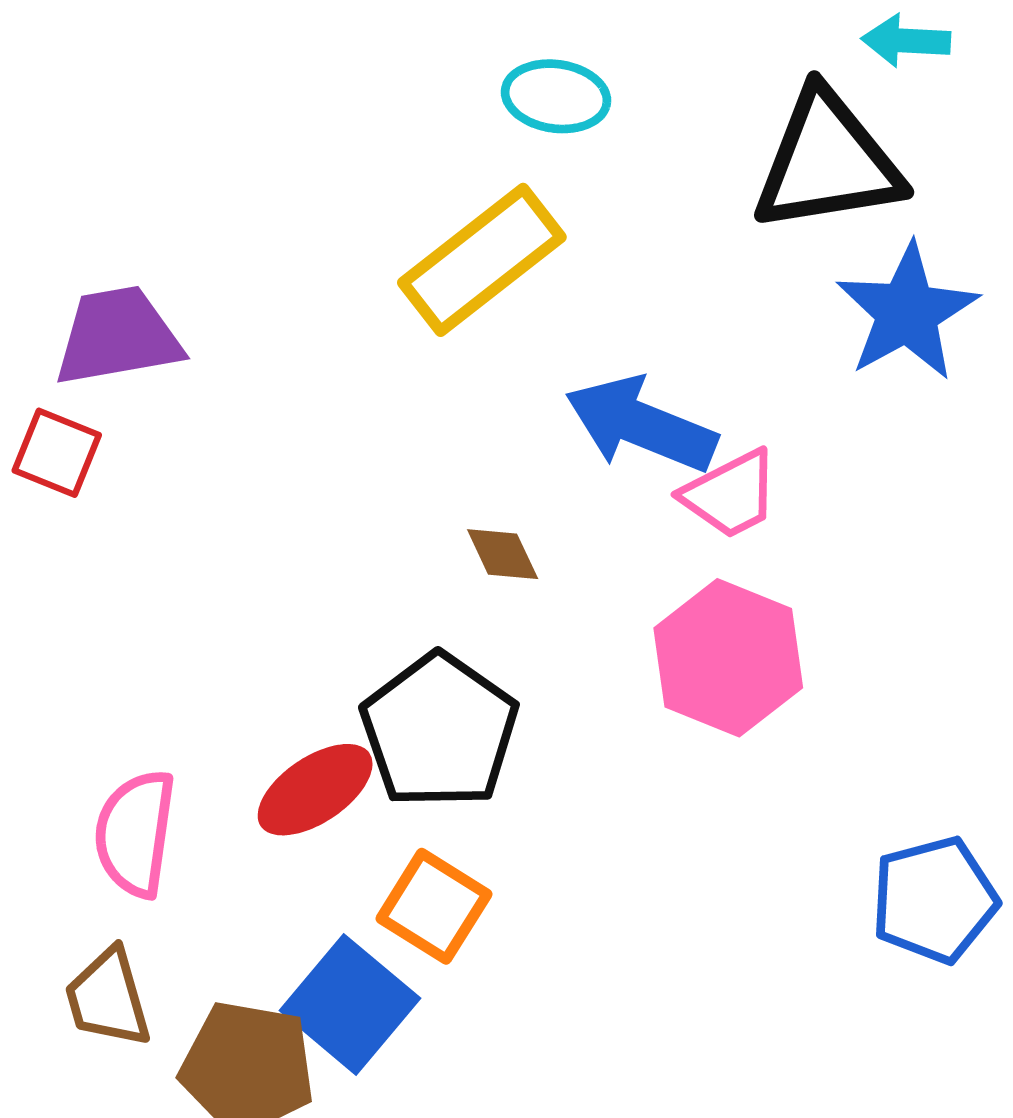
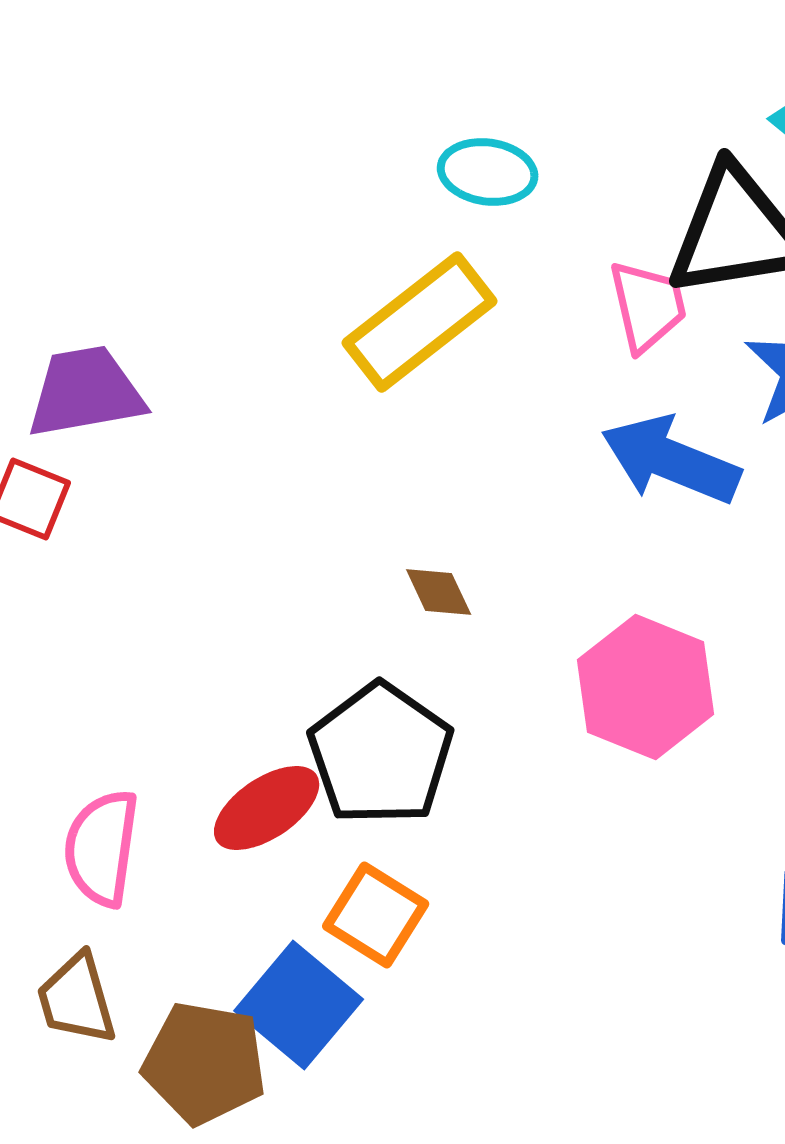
blue arrow: (641, 424) -> (671, 460), moved
pink trapezoid: (730, 494) -> (648, 306), moved, turned -76

